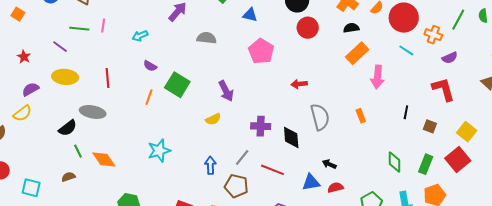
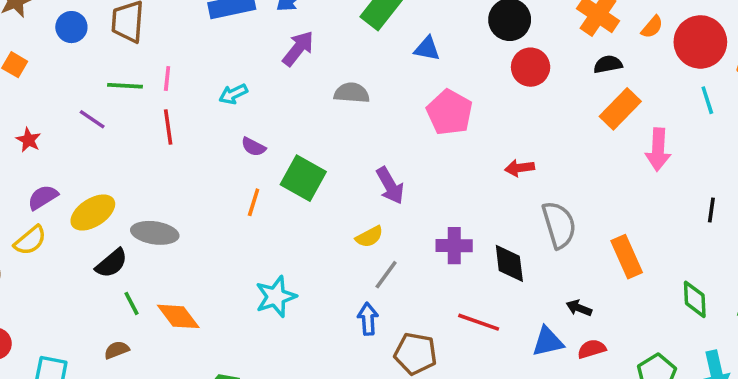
cyan line: (406, 50) -> (707, 100), turned 42
yellow ellipse: (65, 77) -> (93, 213), moved, turned -35
red line: (108, 78) -> (168, 127), moved
orange rectangle: (361, 116) -> (627, 257), moved, size x1.6
gray line: (242, 158) -> (386, 275), moved

